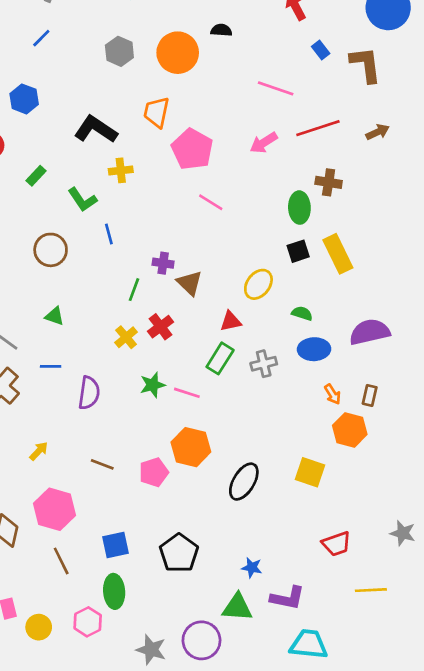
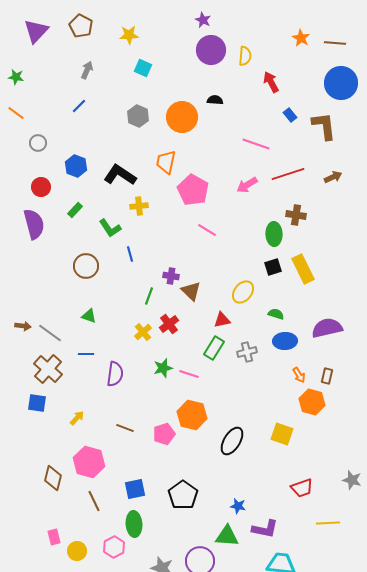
blue hexagon: (24, 99) -> (76, 166), moved

